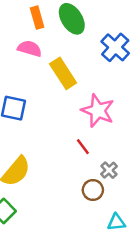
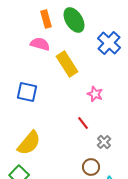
pink star: (98, 111) -> (95, 94), size x0.6
brown circle: (93, 190) -> (91, 167), moved

